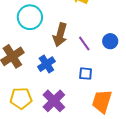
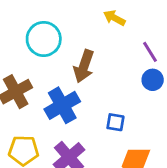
purple line: (84, 44) -> (150, 52), moved
blue cross: (46, 64) -> (62, 105), size x1.4

